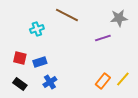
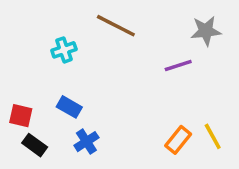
red square: (20, 58) -> (21, 116), moved
blue rectangle: (40, 62) -> (69, 107), turned 48
yellow line: (123, 79) -> (213, 136), turned -70

